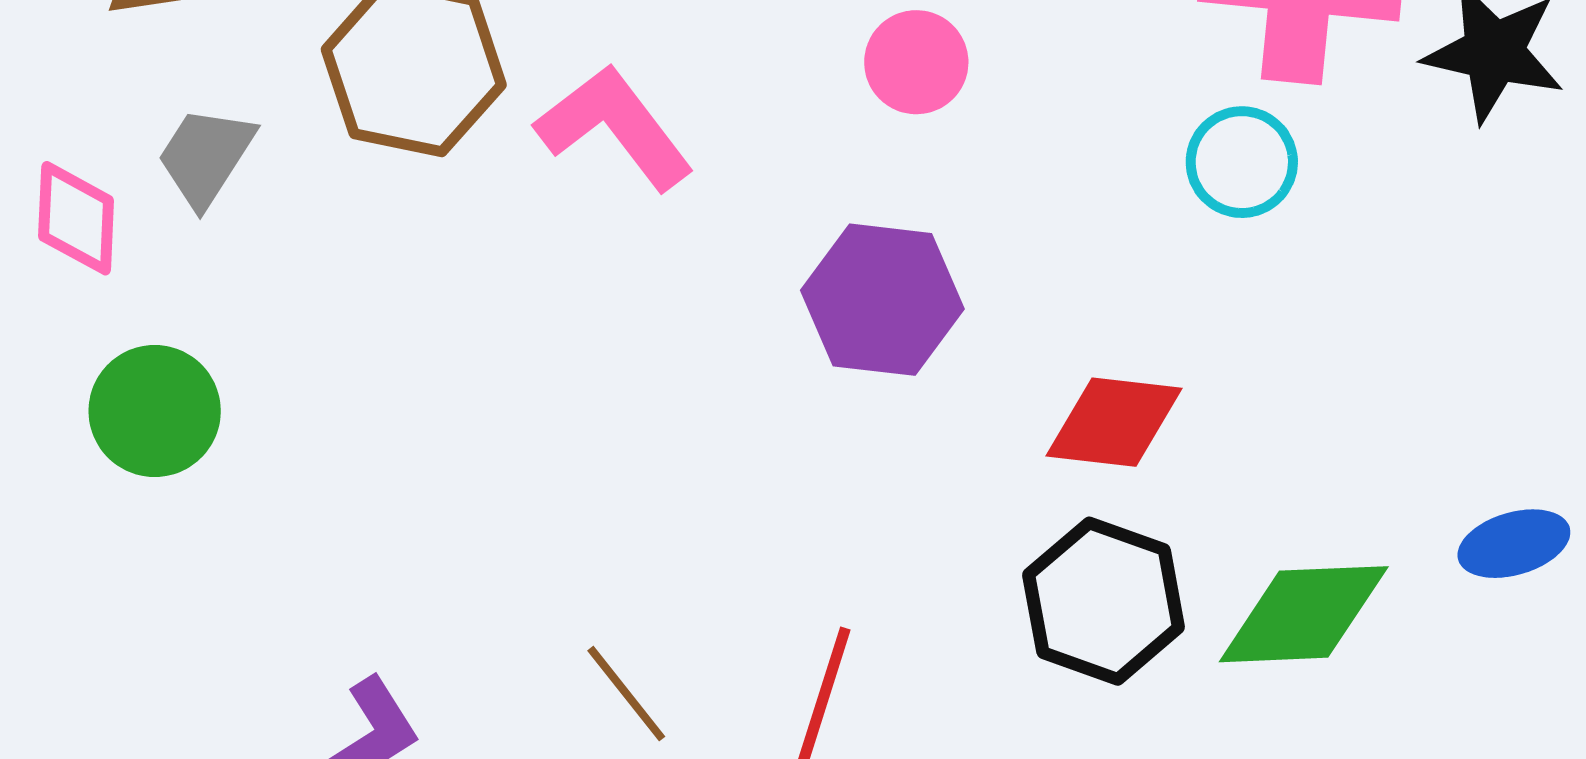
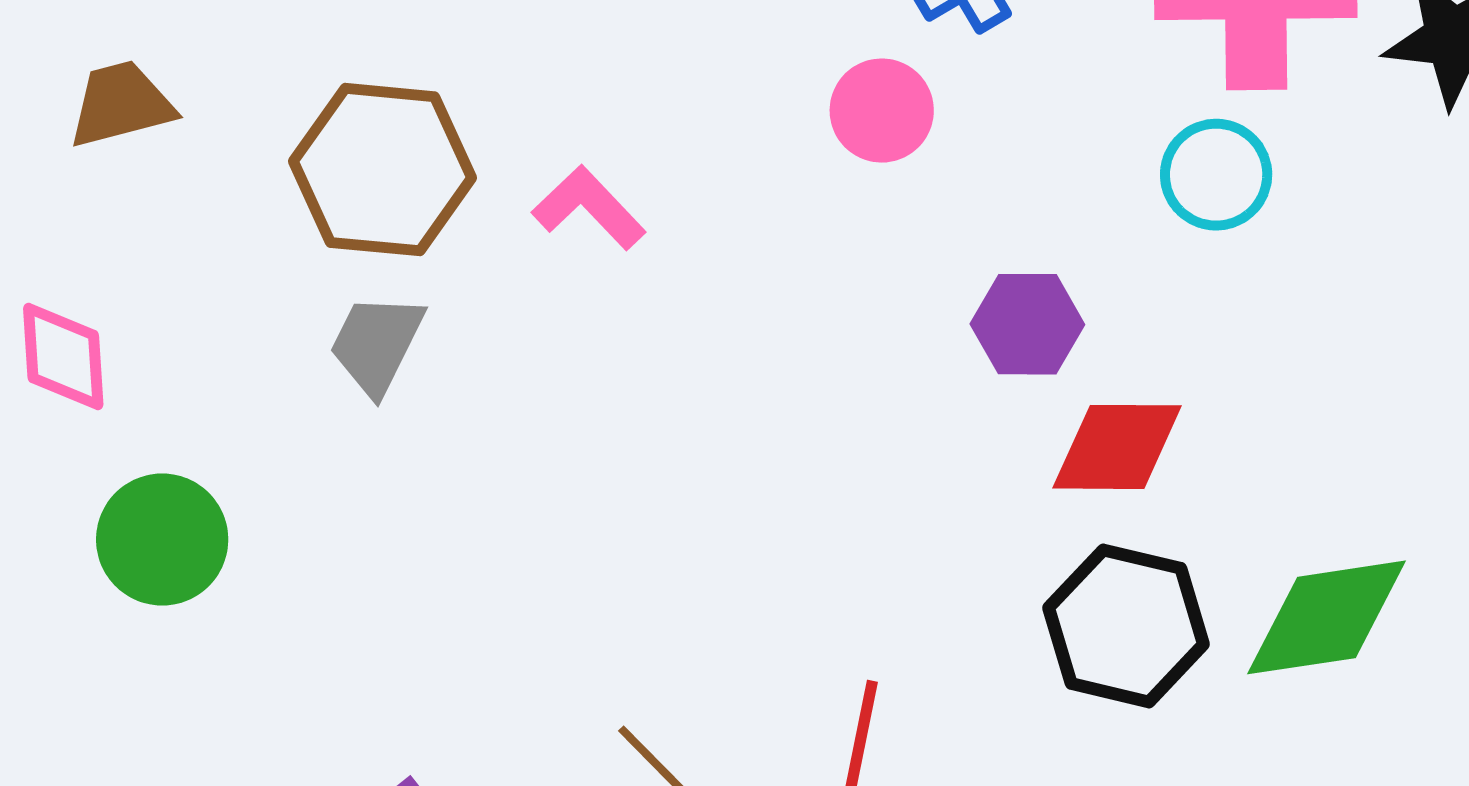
pink L-shape: (615, 127) -> (589, 208), size x0.7
gray trapezoid: (206, 157) -> (377, 344), moved
purple hexagon: (882, 300) -> (1027, 324), moved, size x0.7

